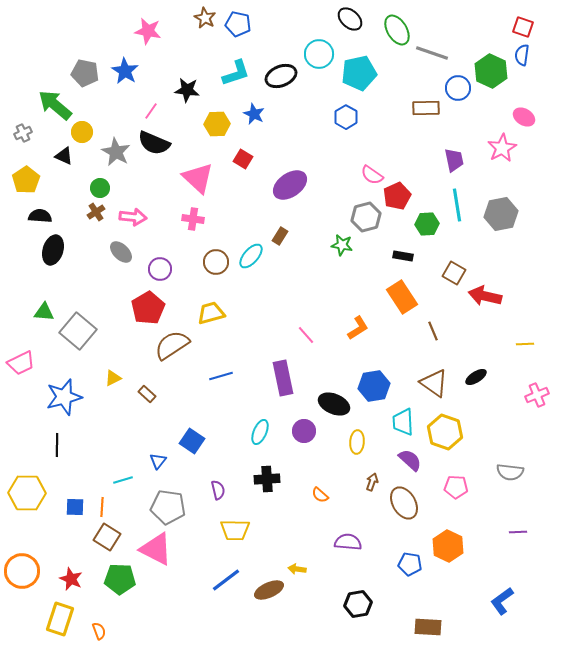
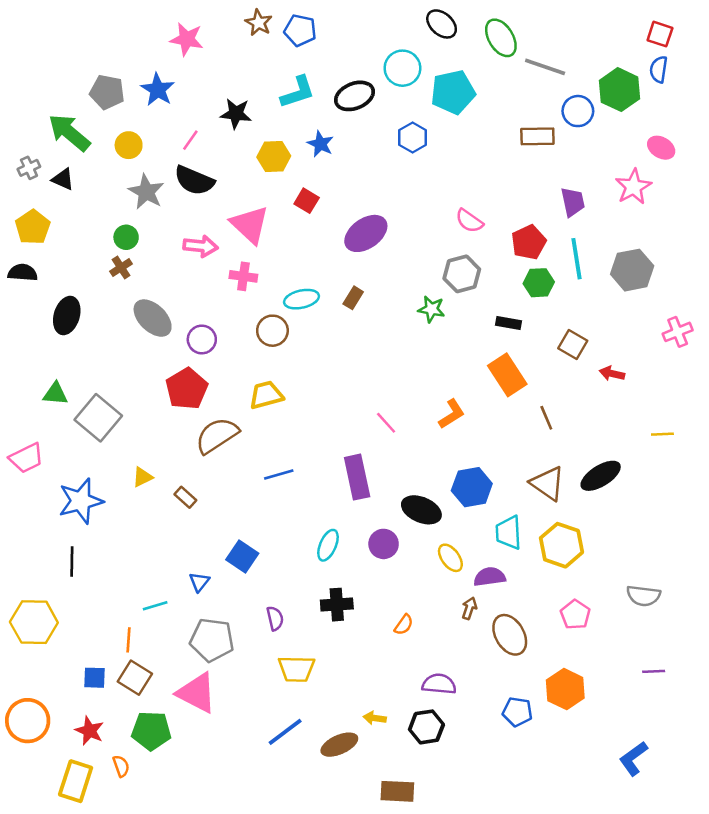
blue hexagon: (346, 117) -> (413, 138), moved
yellow circle: (82, 132) -> (129, 145), moved
black triangle: (64, 156) -> (63, 179), moved
red pentagon: (397, 196) -> (529, 242), moved
black semicircle: (40, 216) -> (23, 273), moved
pink arrow: (133, 217) -> (201, 246), moved
gray ellipse: (121, 252) -> (153, 318), size x1.4
cyan ellipse: (251, 256) -> (301, 299), moved, turned 36
red arrow: (485, 296) -> (612, 374), size x0.6
black ellipse: (476, 377) -> (601, 476), size x1.5
pink cross: (537, 395) -> (678, 332), moved
yellow ellipse: (357, 442) -> (450, 558), turned -40
purple semicircle: (410, 460) -> (490, 577), moved, turned -50
pink pentagon: (456, 487) -> (575, 615), turned 30
orange semicircle: (320, 495) -> (404, 625), turned -96
blue square: (75, 507) -> (95, 678), moved
black hexagon: (358, 604) -> (426, 727), moved
brown rectangle: (428, 627) -> (397, 791), moved
orange semicircle: (99, 631) -> (121, 766), moved

